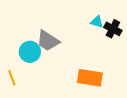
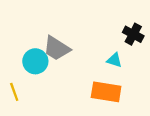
cyan triangle: (97, 22) -> (114, 60), moved

